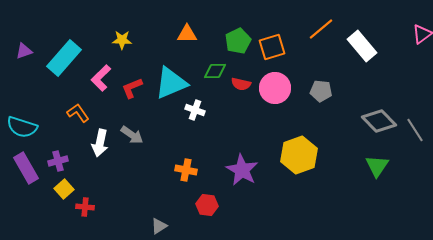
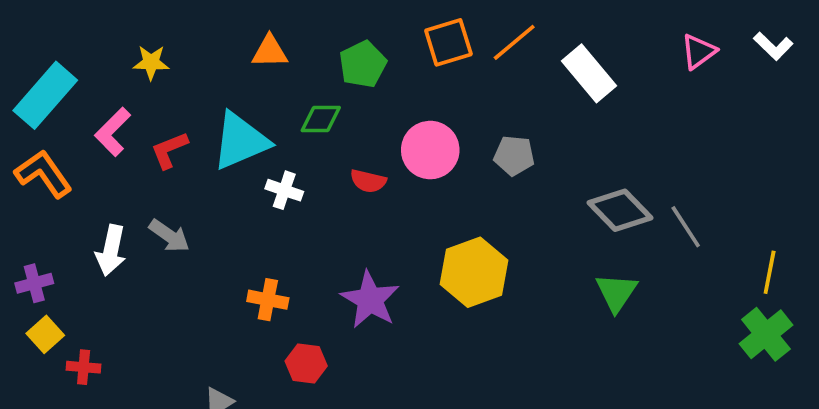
orange square: (272, 47) -> (448, 42), moved
red semicircle: (241, 84) -> (368, 181), moved
orange L-shape: (78, 113) -> (43, 174), moved, size x1.4

